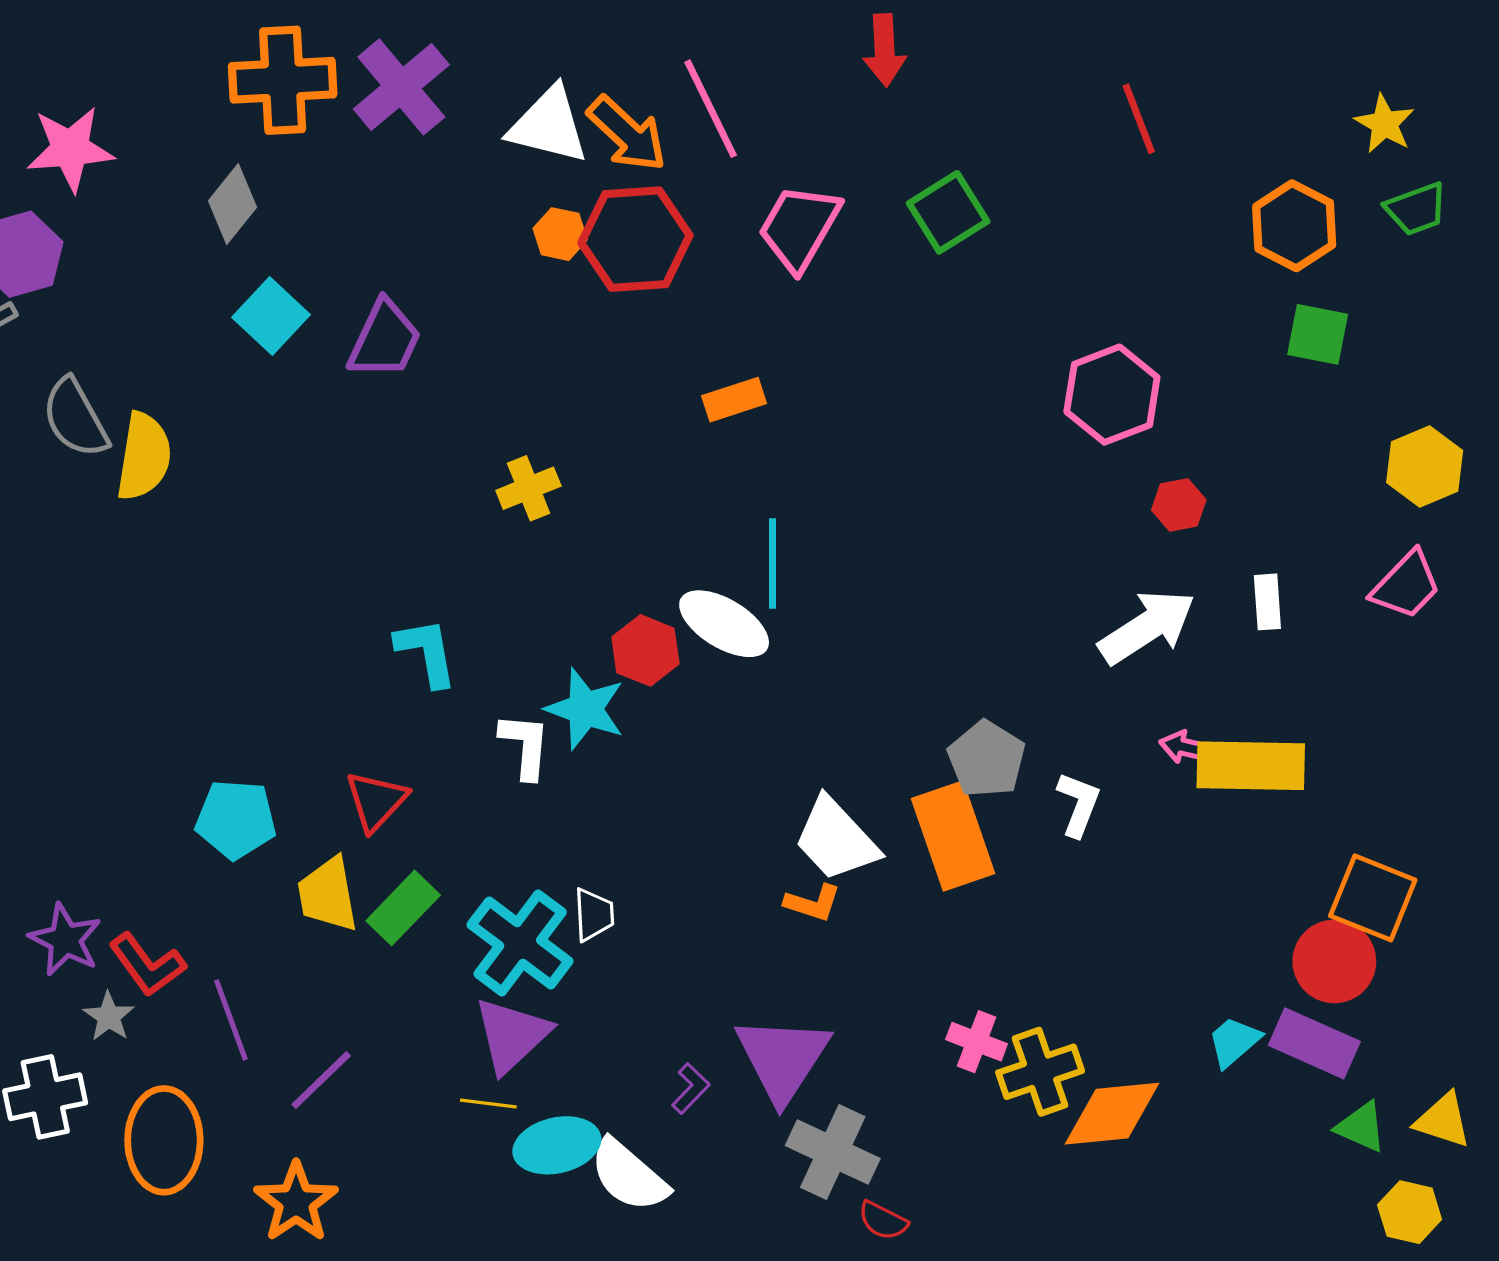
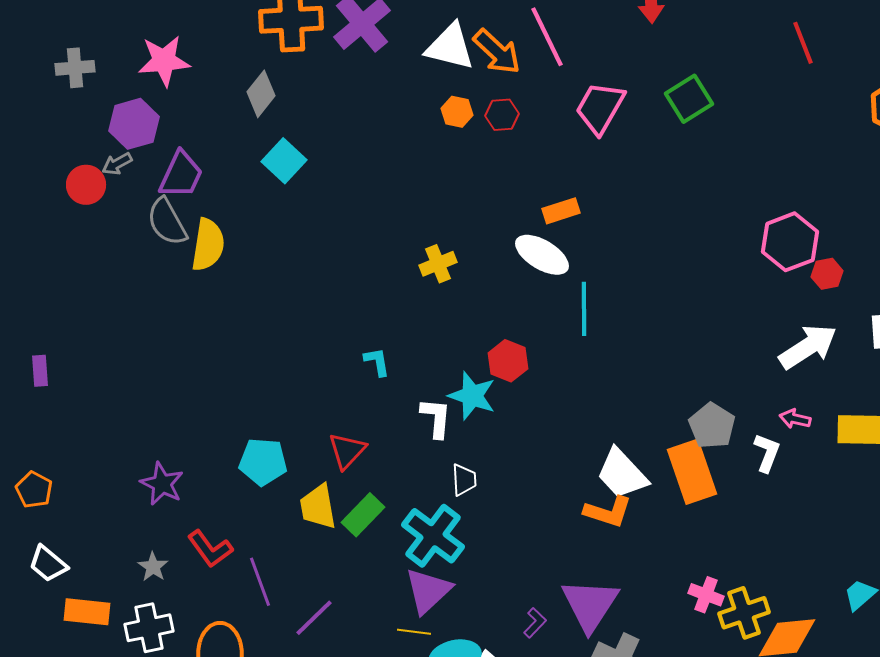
red hexagon: (635, 239) -> (502, 115), size x0.5
purple trapezoid: (385, 339) -> (181, 175), moved
pink hexagon: (1112, 395) -> (790, 242), moved
white ellipse: (724, 624) -> (542, 255), moved
cyan L-shape: (426, 652) -> (377, 362), size x0.7
pink arrow: (1186, 747) -> (795, 419), moved
orange L-shape: (813, 903) -> (608, 512), size x1.4
white trapezoid: (594, 915) -> (464, 480), moved
purple star: (65, 940) -> (162, 484), moved
gray star: (109, 1017) -> (153, 567), moved

